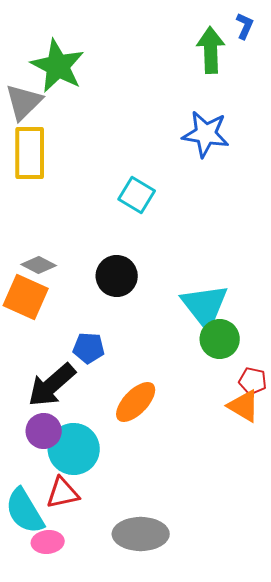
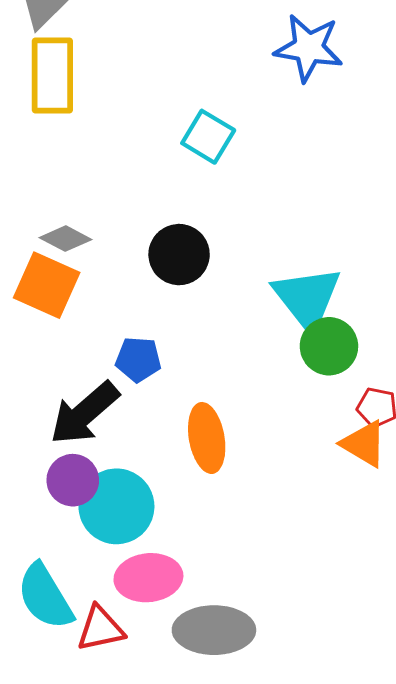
orange ellipse: (136, 402) -> (207, 438), turned -54
red triangle: (63, 493) -> (100, 629), moved
pink ellipse: (48, 542) -> (148, 578), moved, size x1.4

